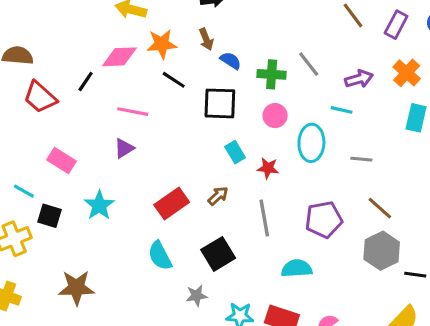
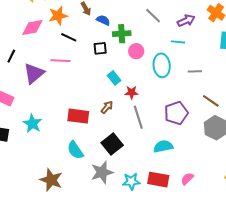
green cross: (272, 74) -> (122, 34), moved
black line: (86, 81) -> (11, 56), moved
black square: (220, 103) -> (100, 48), size x0.6
pink line: (133, 112) -> (60, 61), moved
purple triangle: (124, 148) -> (34, 73), moved, size x1.6
red star: (268, 168) -> (131, 92), moved
red rectangle: (172, 204) -> (78, 116), turned 50
brown star: (76, 288) -> (51, 180), moved, turned 30
gray star: (196, 296) -> (102, 172), size x1.6

